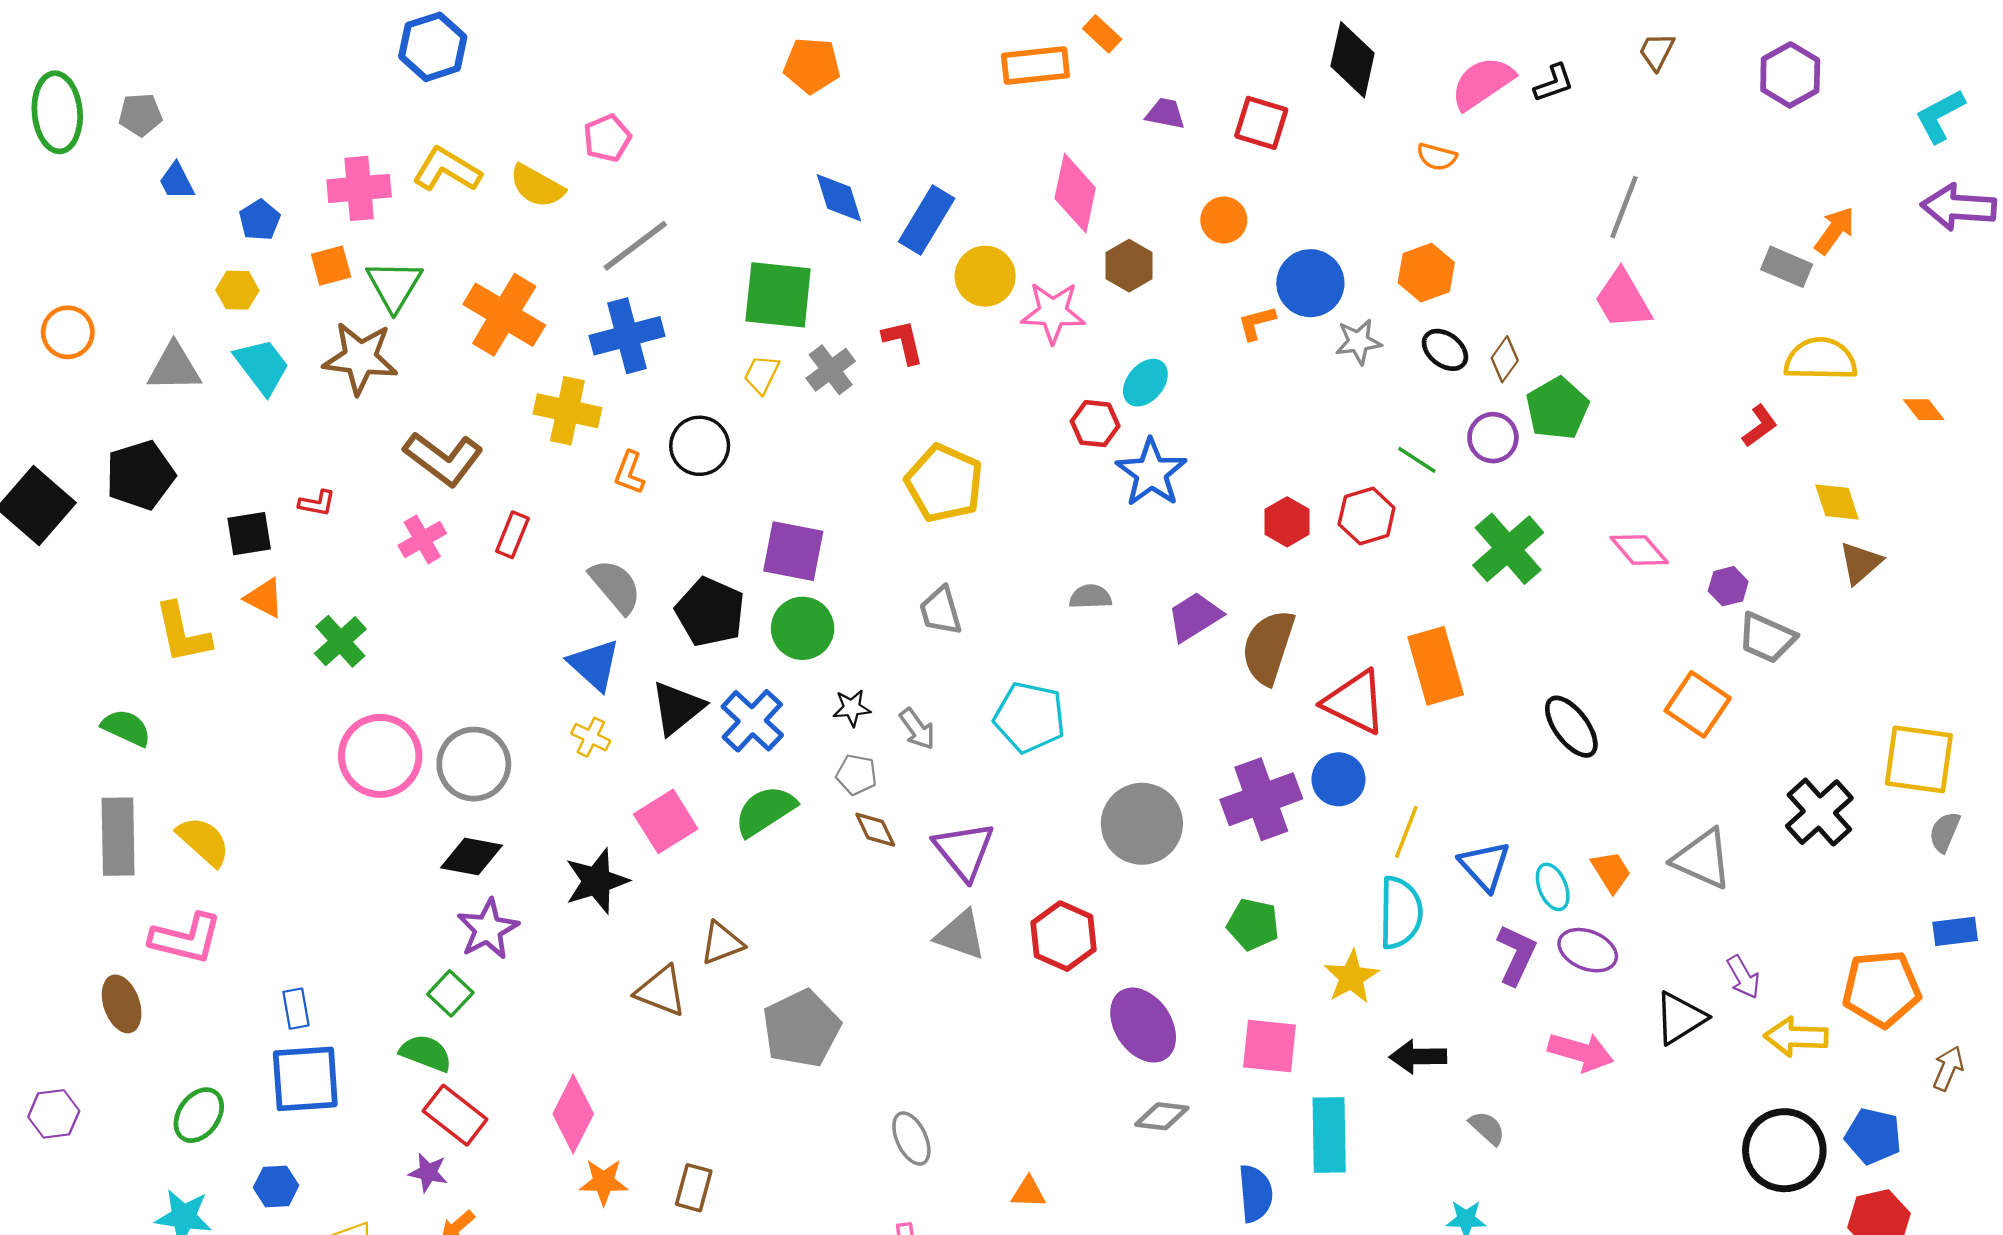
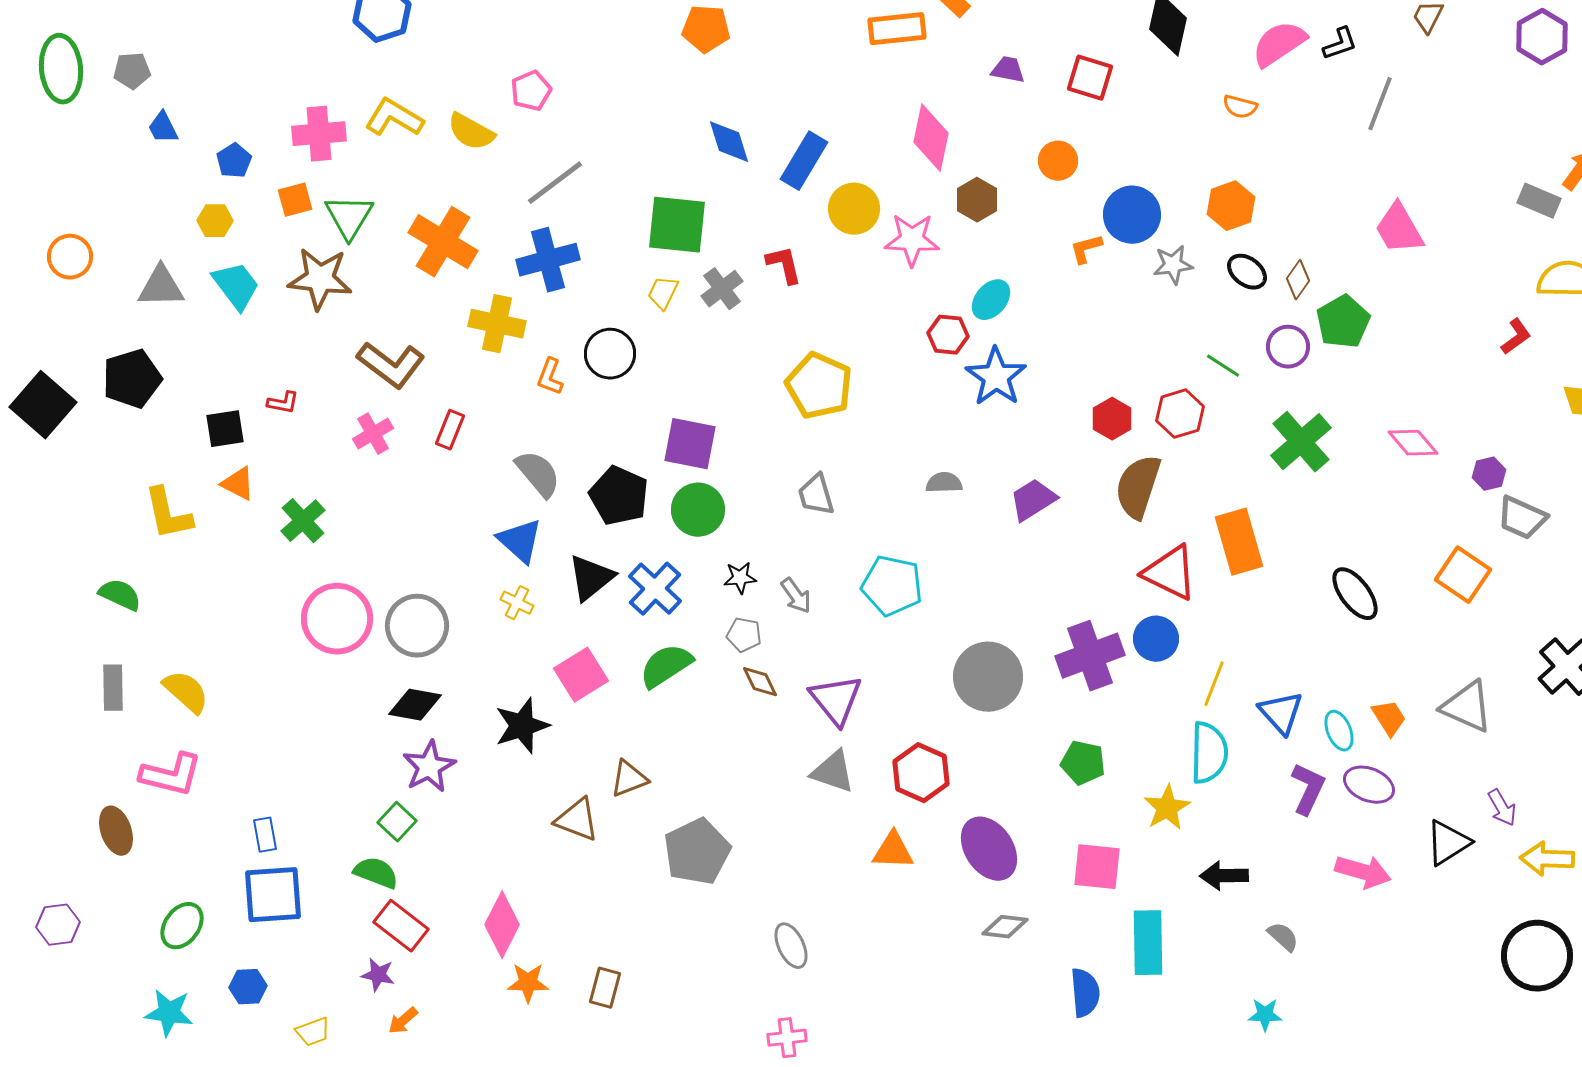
gray line: (1624, 207) -> (1380, 104), moved
brown semicircle: (1268, 647) -> (1138, 487), moved
gray rectangle: (118, 837) -> (113, 688), size x0.7
orange triangle: (1028, 1192) -> (893, 851), moved, size x1.4

